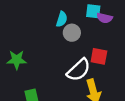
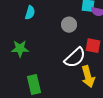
cyan semicircle: (62, 19) -> (30, 13), moved

